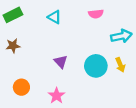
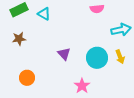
cyan triangle: (54, 17) -> (44, 14), moved
pink star: (57, 96) -> (82, 86), moved

